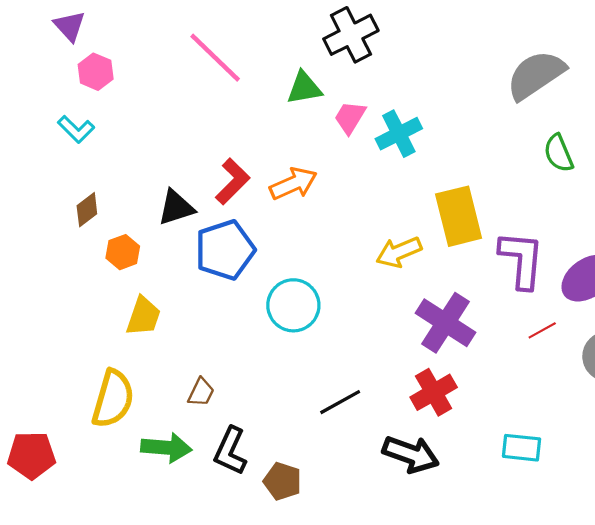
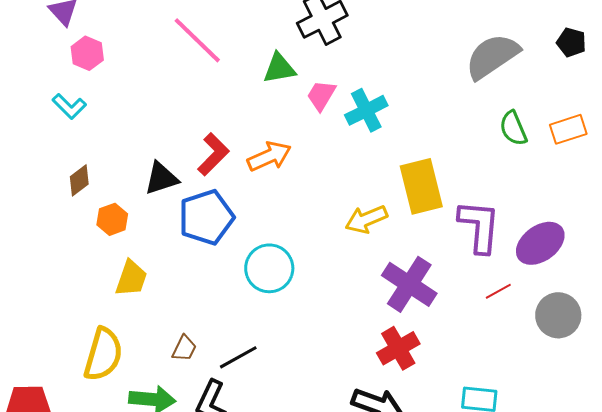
black line: (340, 402) -> (238, 357), moved

